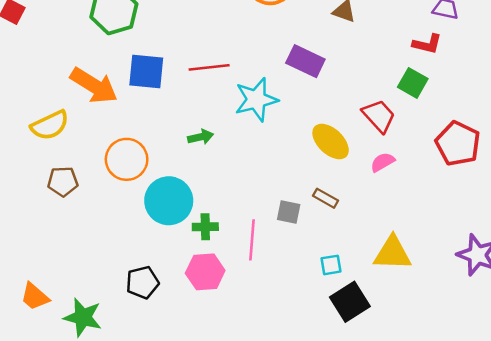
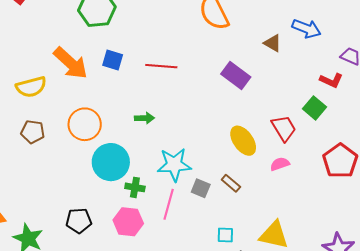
blue square: (146, 71) -> (113, 60), size x0.7
cyan star: (256, 100) -> (174, 165), moved

